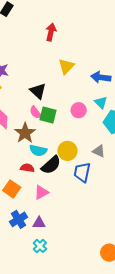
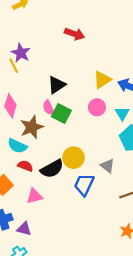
red arrow: (51, 32) -> (75, 34), moved, turned 84
yellow triangle: (66, 66) -> (102, 80), moved
black triangle: (38, 91) -> (57, 85), turned 30
pink circle: (79, 110) -> (97, 107), moved
cyan semicircle: (38, 150) -> (17, 146), moved

